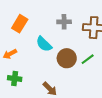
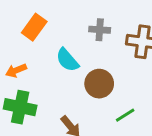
green line: (88, 59) -> (125, 115), moved
green cross: (15, 79) -> (20, 107), size x1.5

